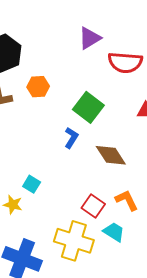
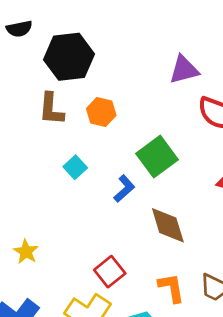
cyan square: (32, 184) -> (75, 167), moved
red square: (93, 206) -> (110, 272), moved

